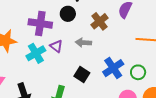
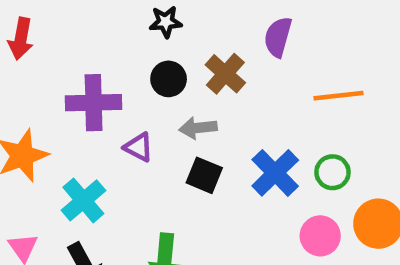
black circle: (68, 14) -> (169, 79), moved
cyan cross: (36, 53) -> (83, 200), moved
black square: (82, 75) -> (204, 175), moved

